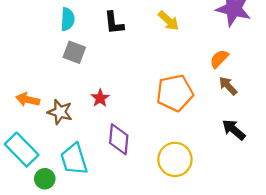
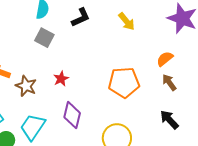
black L-shape: (114, 23) -> (81, 17), turned -115
cyan trapezoid: (74, 159) -> (33, 127), turned 44

